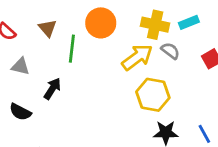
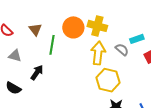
cyan rectangle: (189, 22) -> (137, 39), moved
yellow cross: (155, 25) -> (97, 26), moved
yellow arrow: (137, 57) -> (98, 53), turned -50

